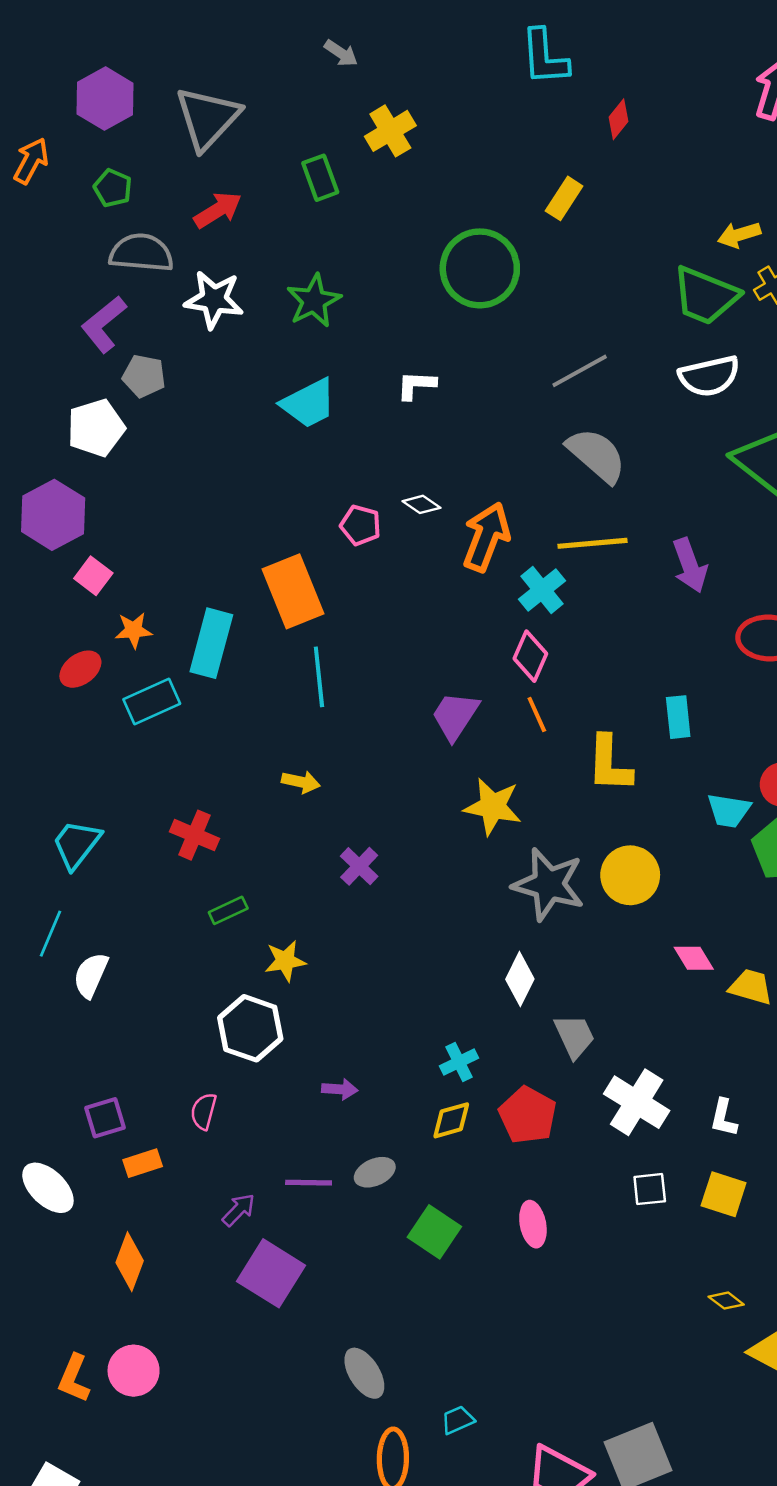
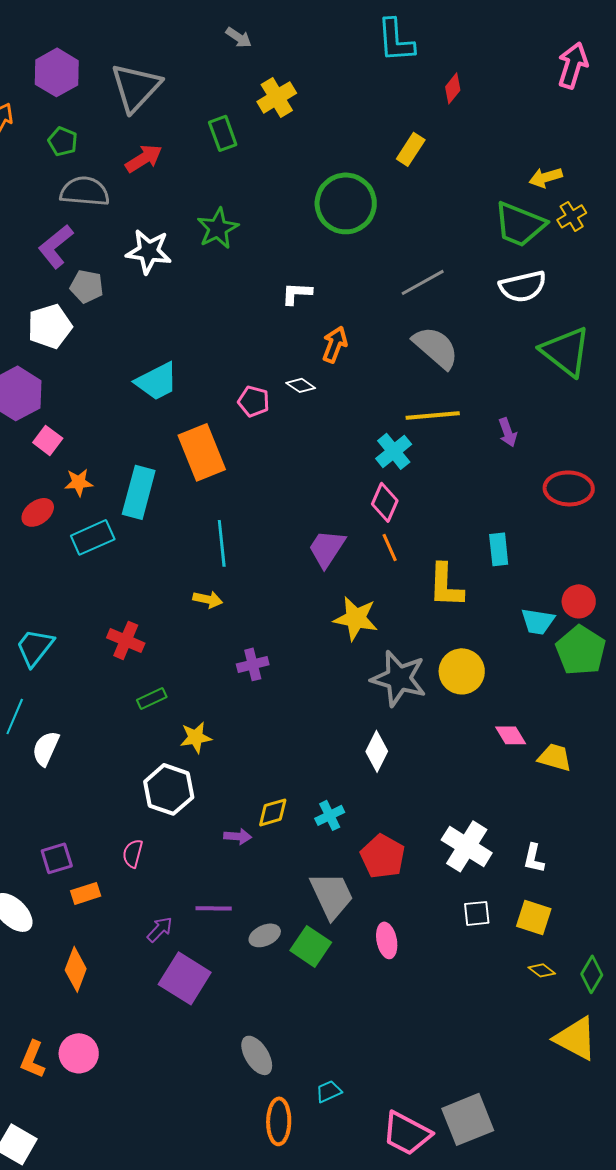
white star: (214, 300) -> (149, 251), moved
cyan trapezoid: (309, 403) -> (157, 381), moved
orange arrow: (486, 537) -> (335, 344), moved, size x0.7
purple arrow: (690, 565) -> (508, 432), size x0.7
cyan line: (319, 677) -> (222, 543), moved
purple cross: (359, 866) -> (253, 664), turned 32
gray trapezoid: (574, 1036) -> (332, 895), moved, size x1.4
yellow diamond: (451, 1120) -> (273, 812), moved
gray ellipse: (375, 1172) -> (265, 935), moved
yellow diamond: (726, 1301) -> (542, 970), moved

